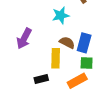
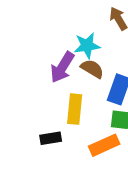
purple arrow: (24, 39) -> (62, 67), moved
brown semicircle: (67, 43) -> (92, 69), moved

